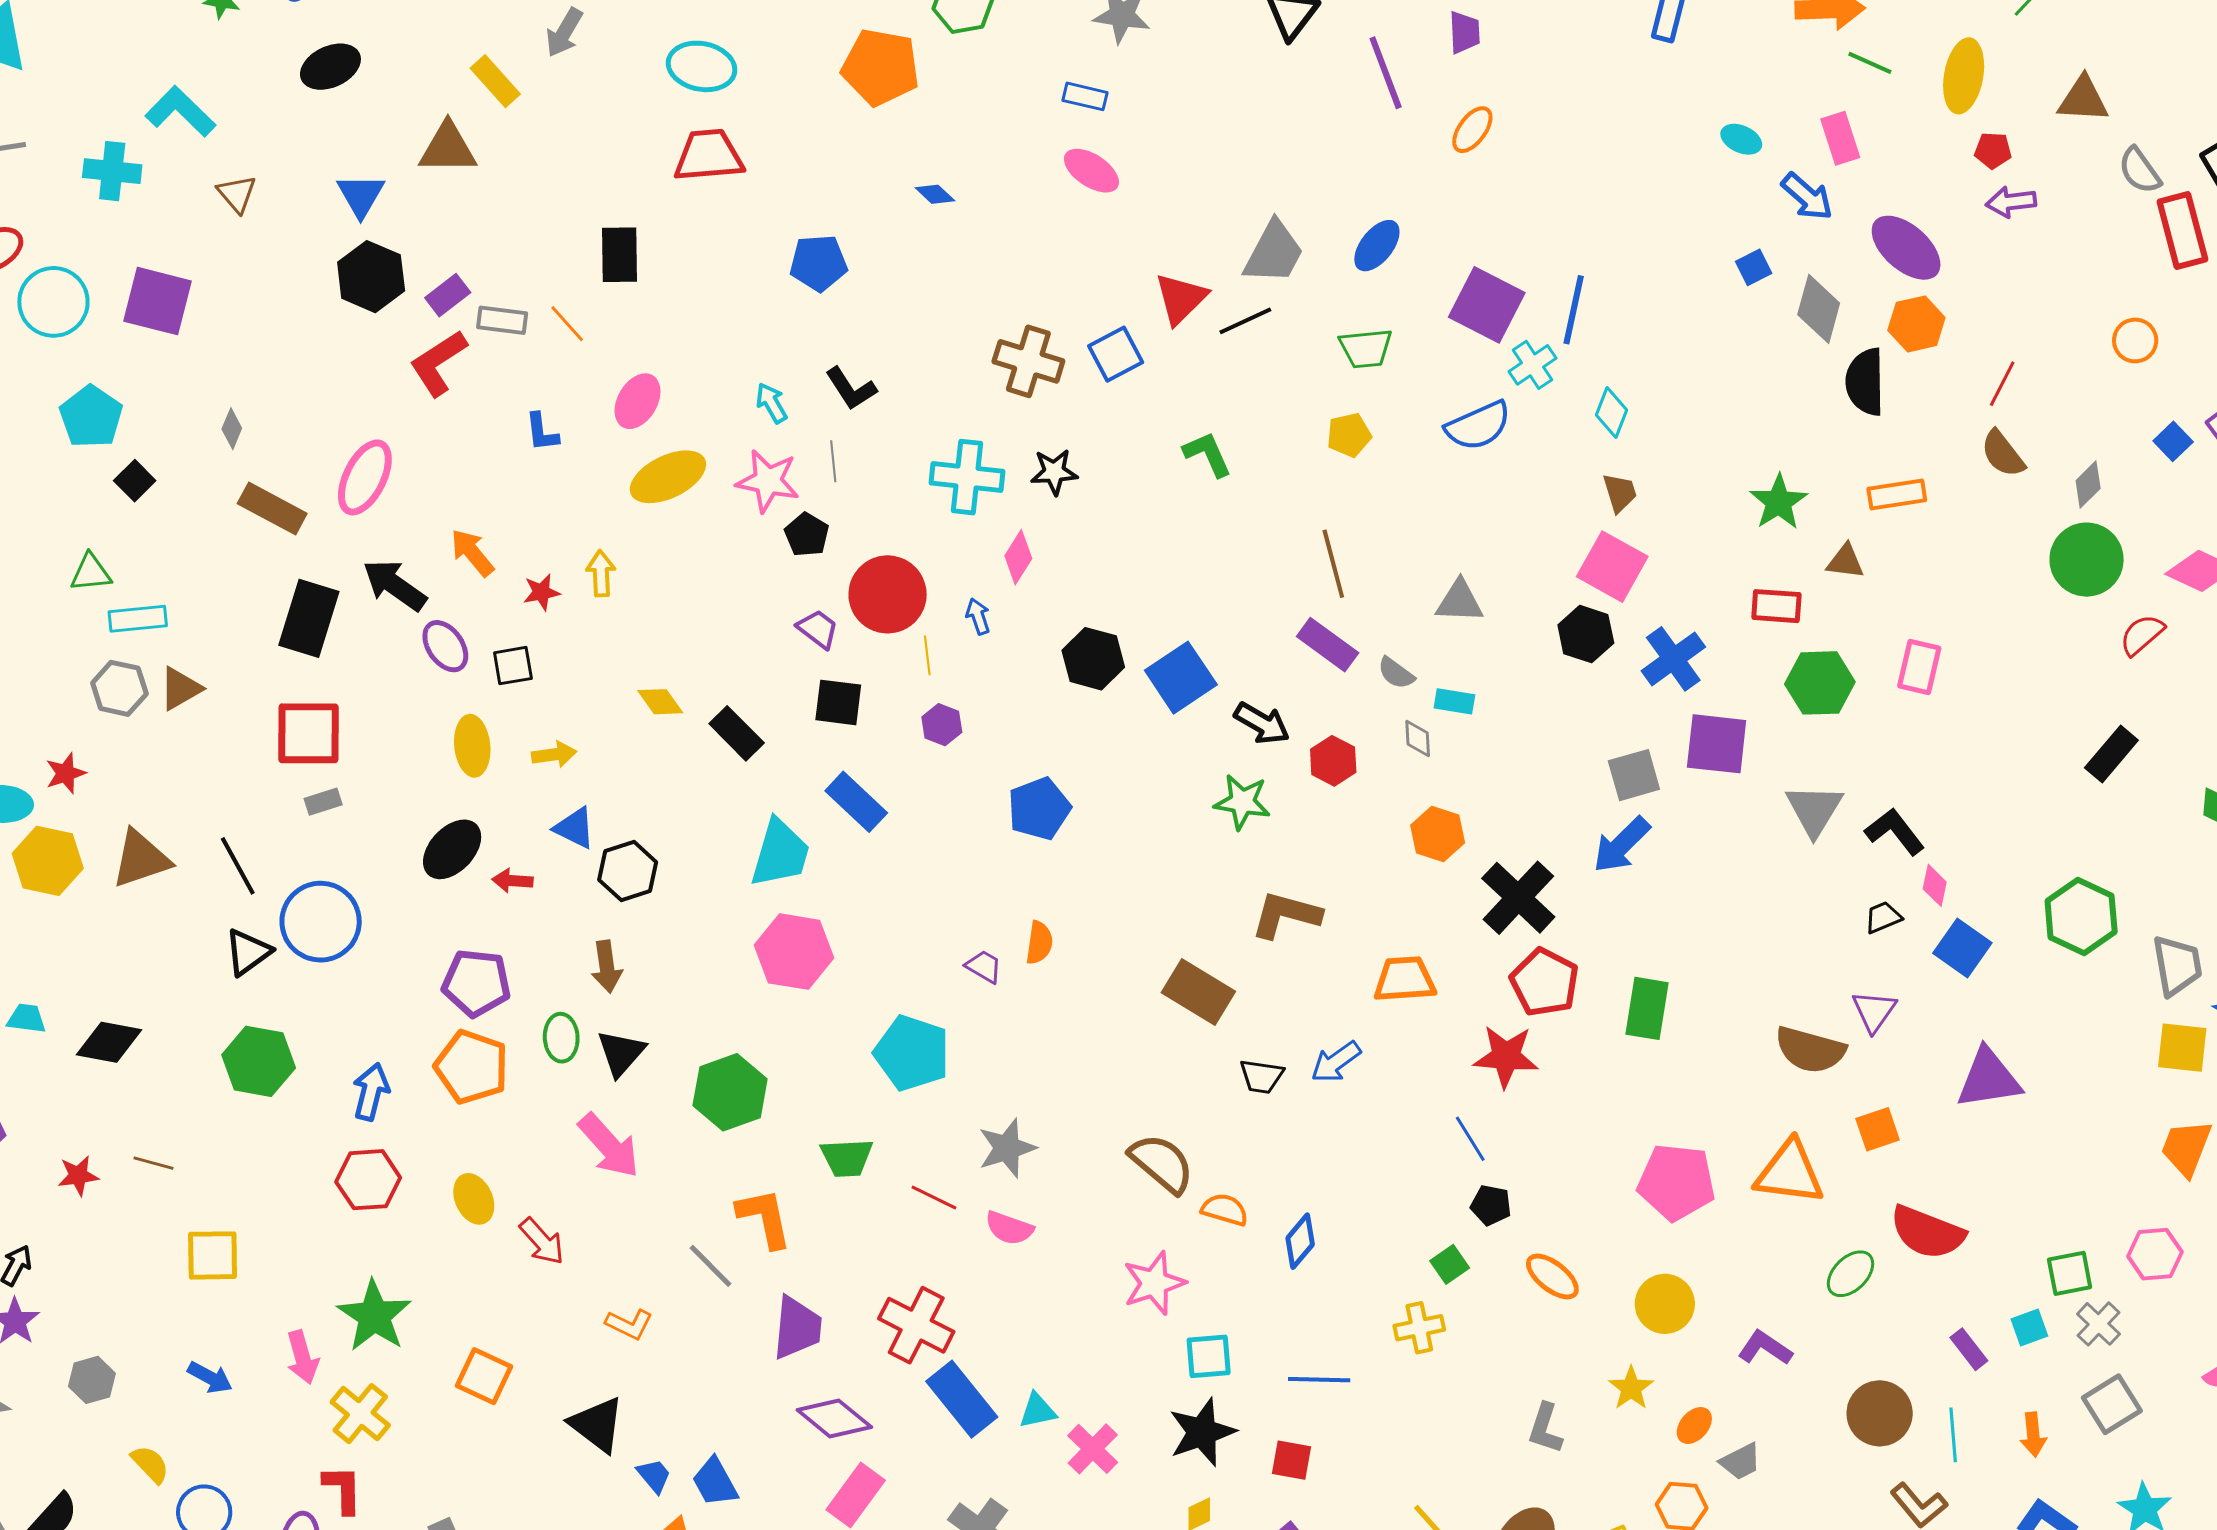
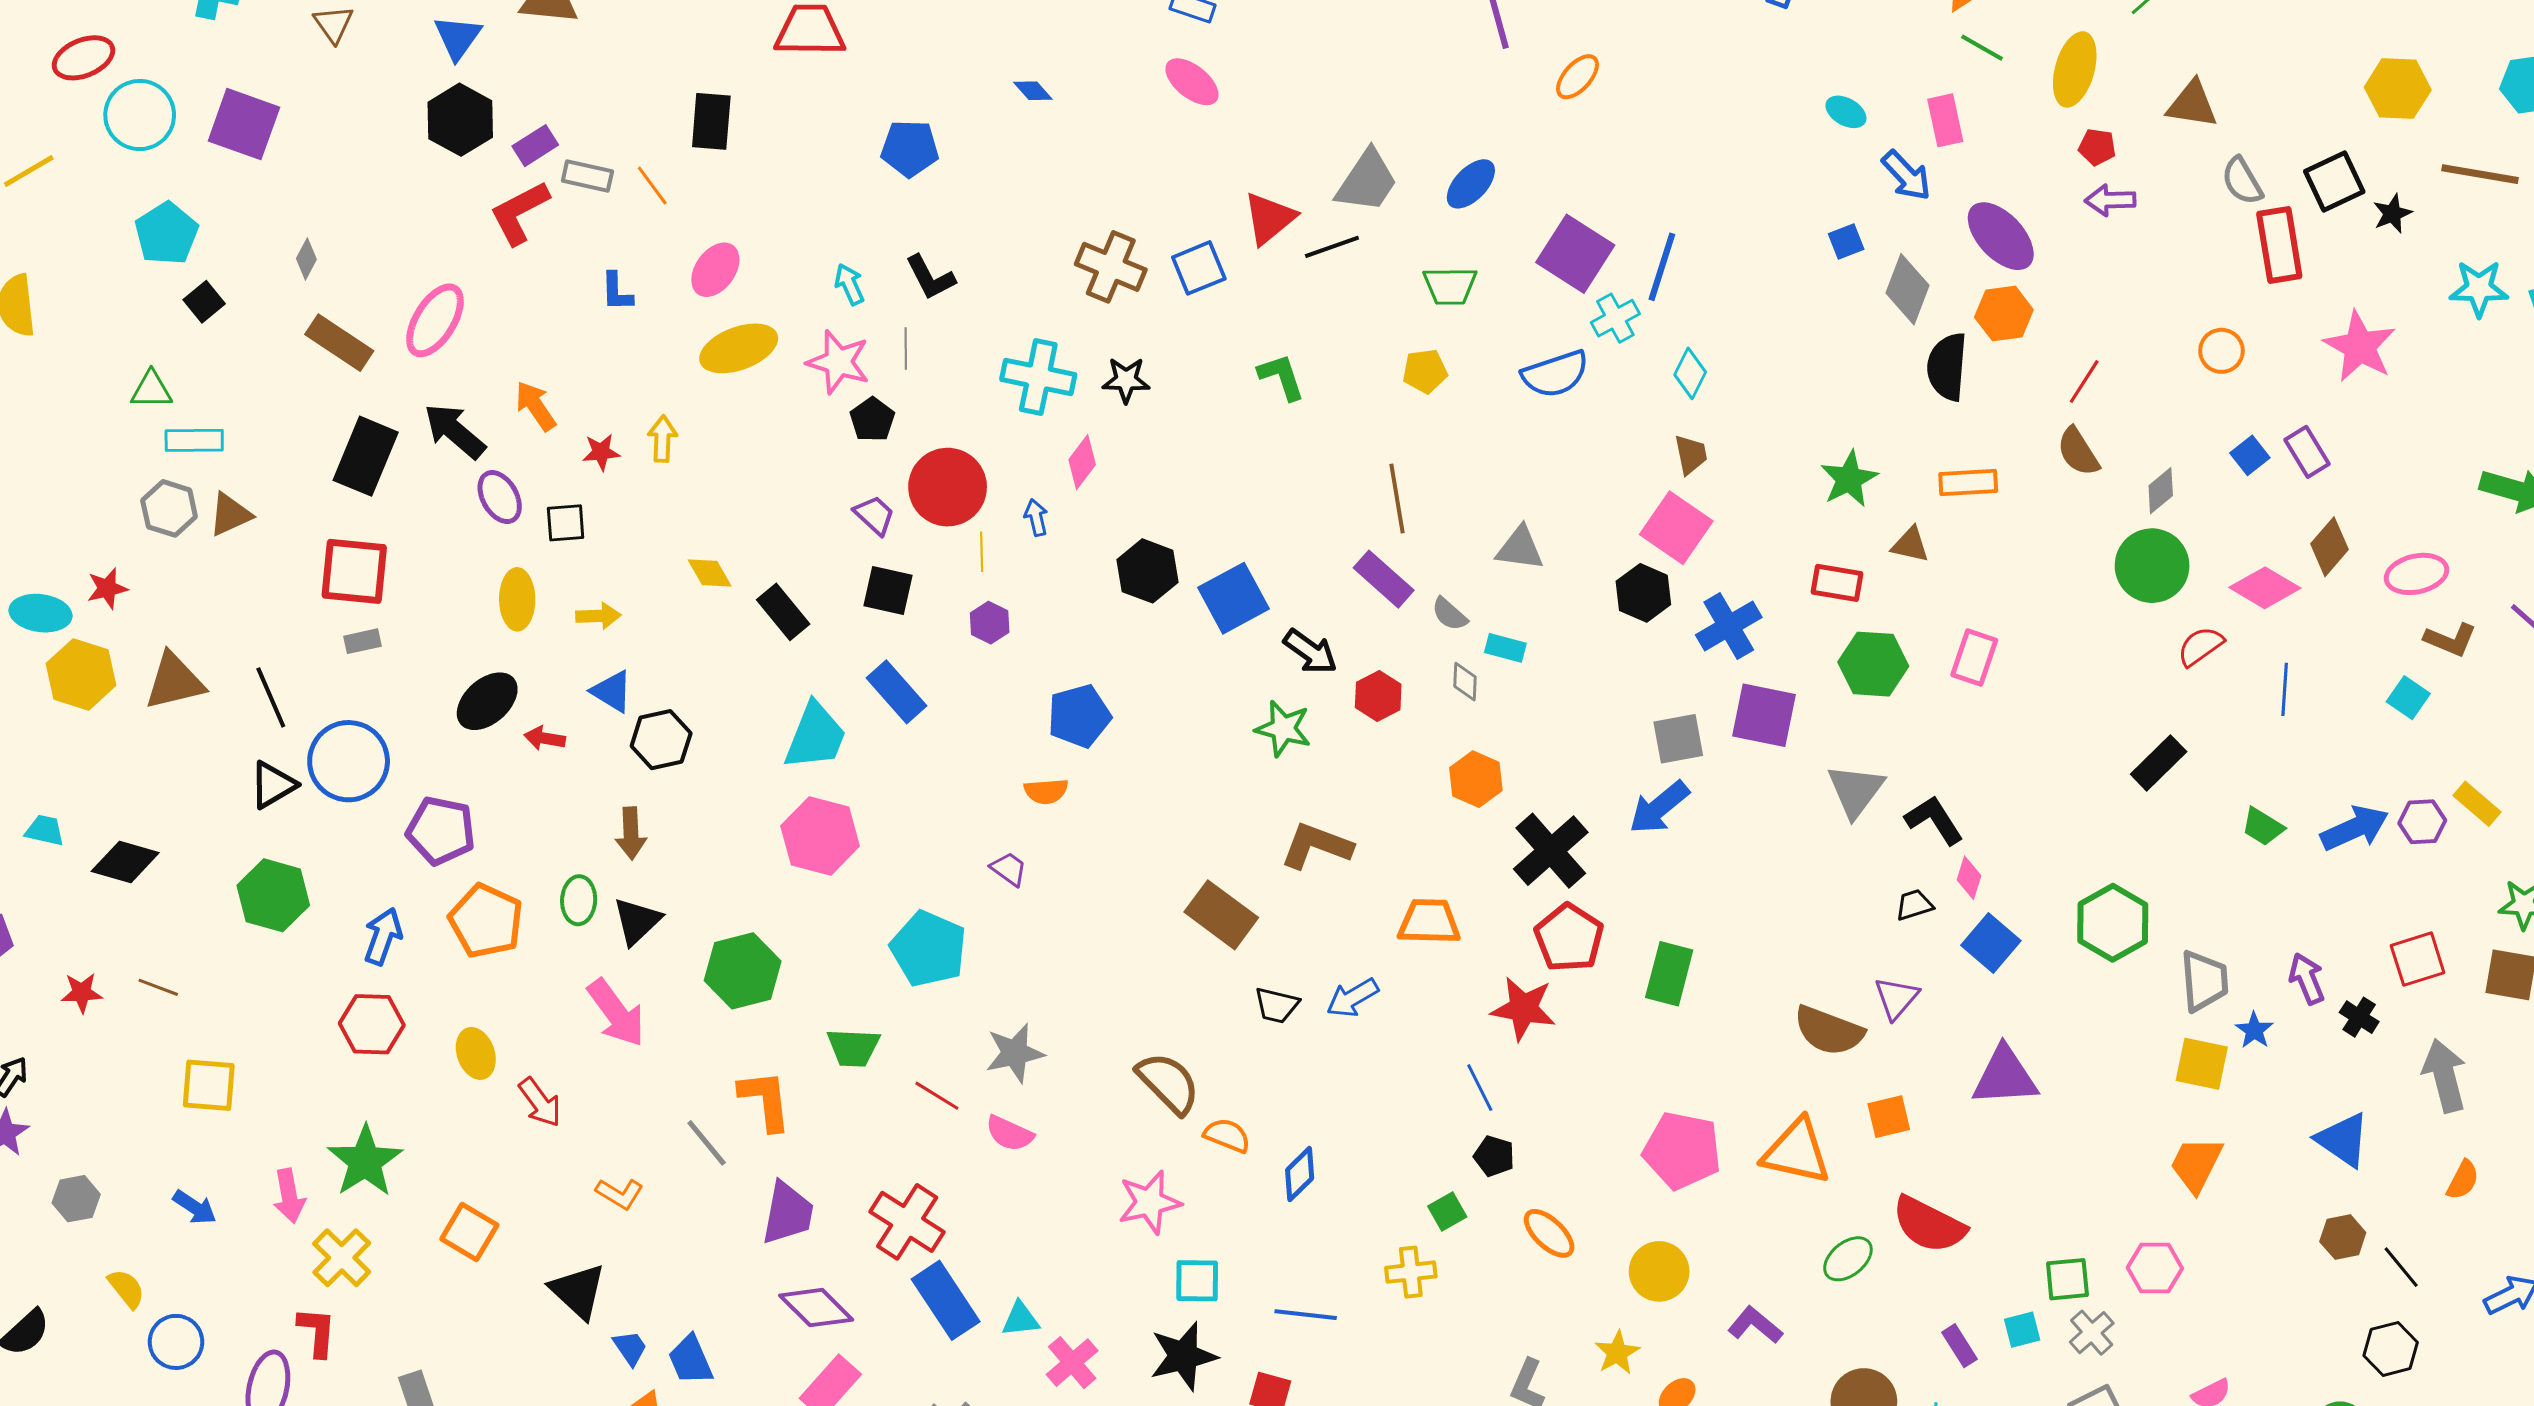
orange semicircle: (1039, 943) -> (1046, 791), moved, turned 72
purple pentagon: (476, 983) -> (441, 831), moved

